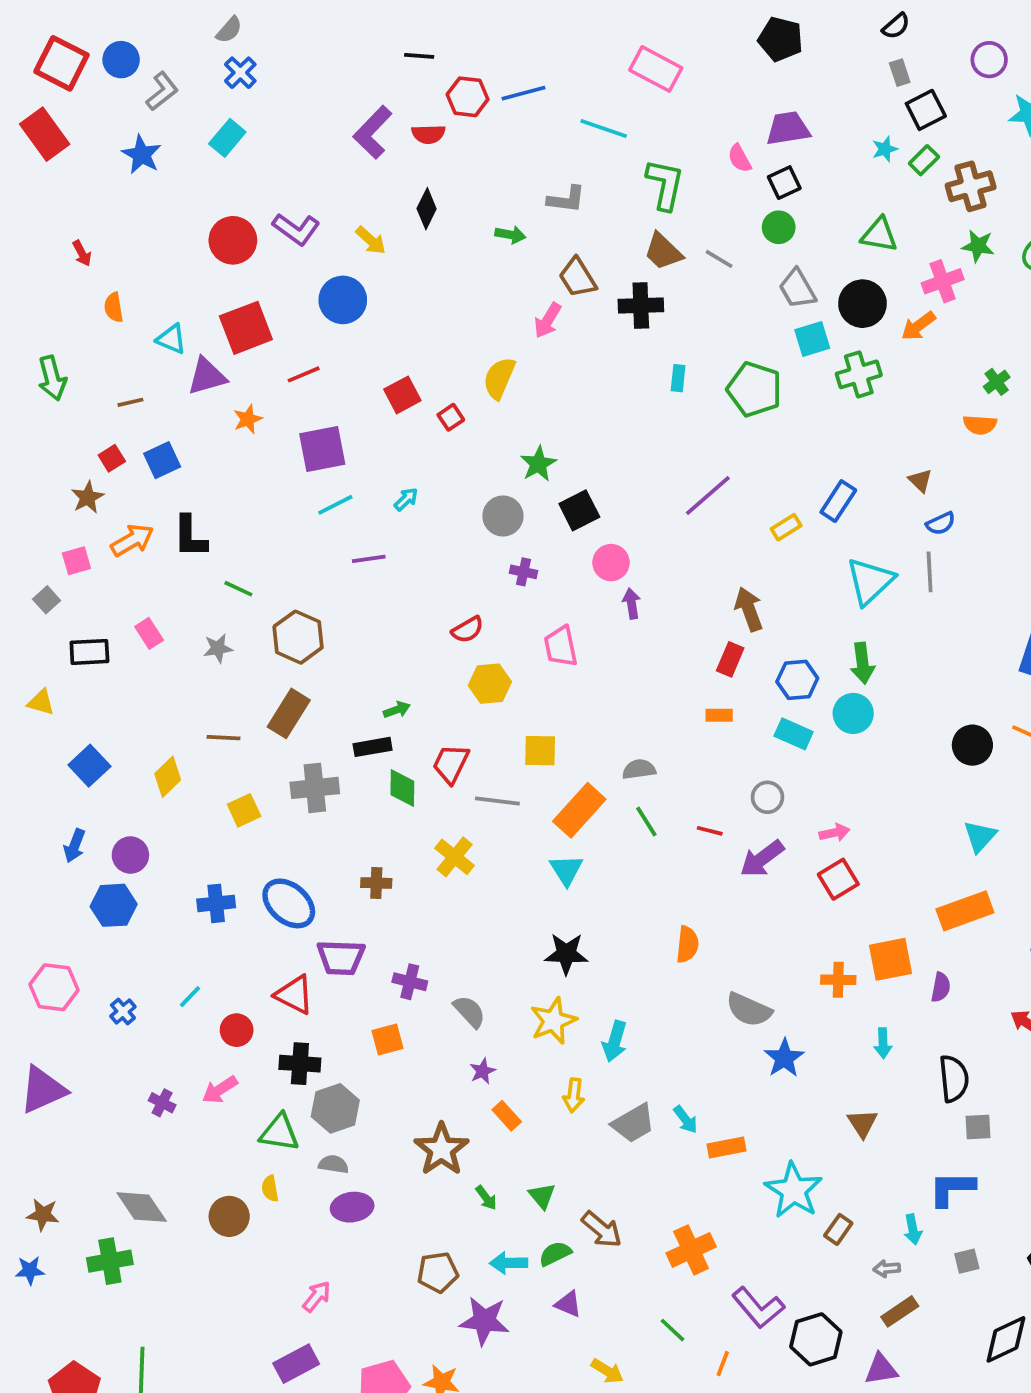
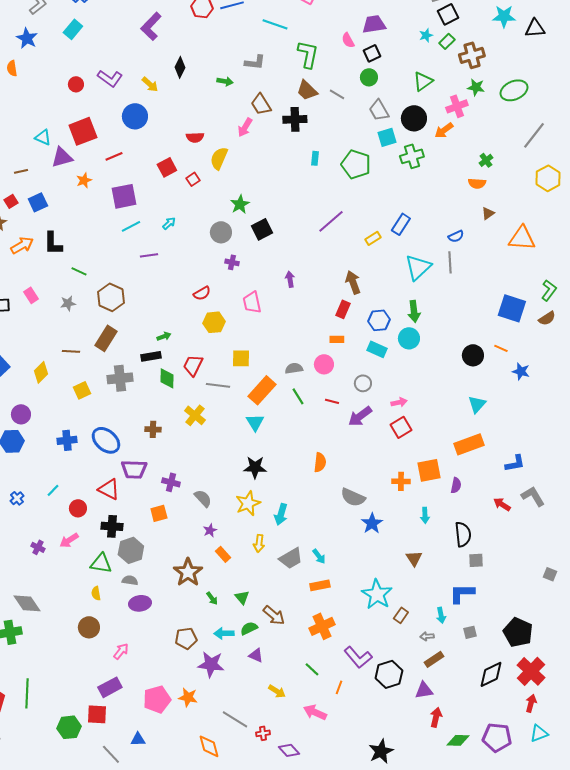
red semicircle: (428, 134) -> (195, 137), moved
green triangle: (879, 235) -> (423, 81), turned -45
red circle: (233, 240) -> (76, 84), size x0.6
orange semicircle: (114, 307) -> (12, 68), moved
brown triangle: (920, 481) -> (488, 213), moved, turned 40
pink circle: (611, 563) -> (324, 364), moved
orange rectangle: (726, 1147) -> (320, 585), moved
brown circle: (229, 1216) -> (89, 627), moved

